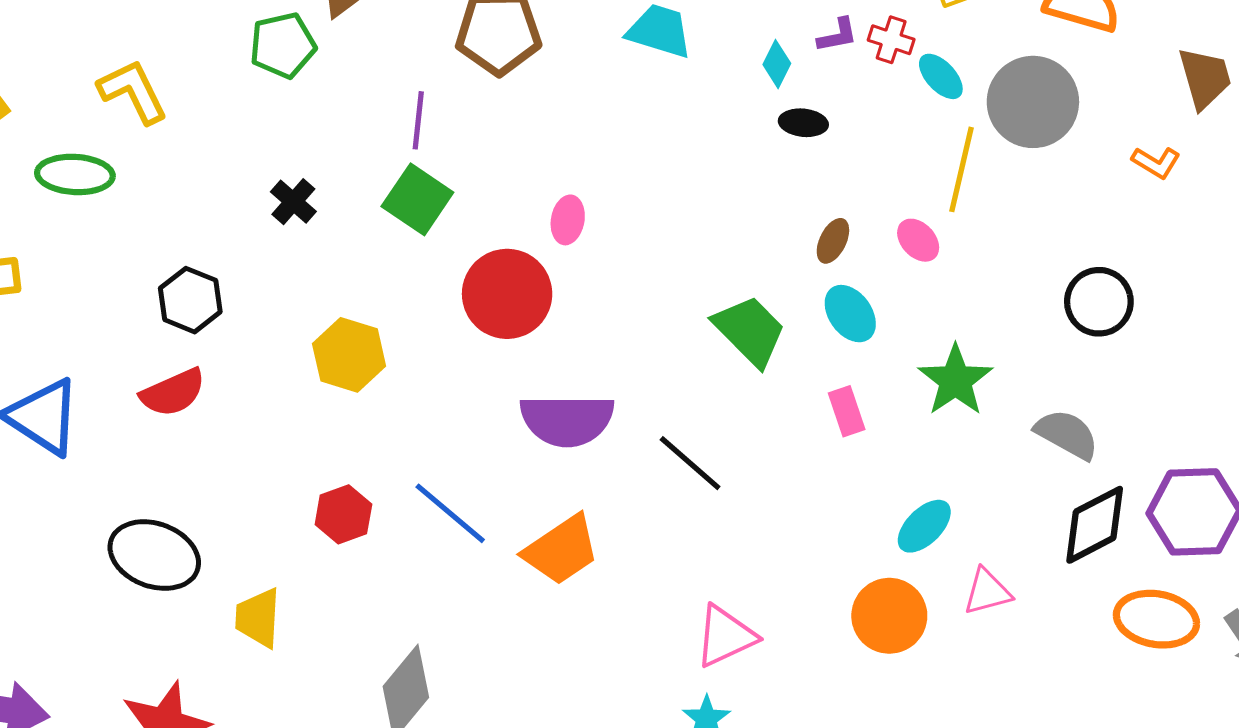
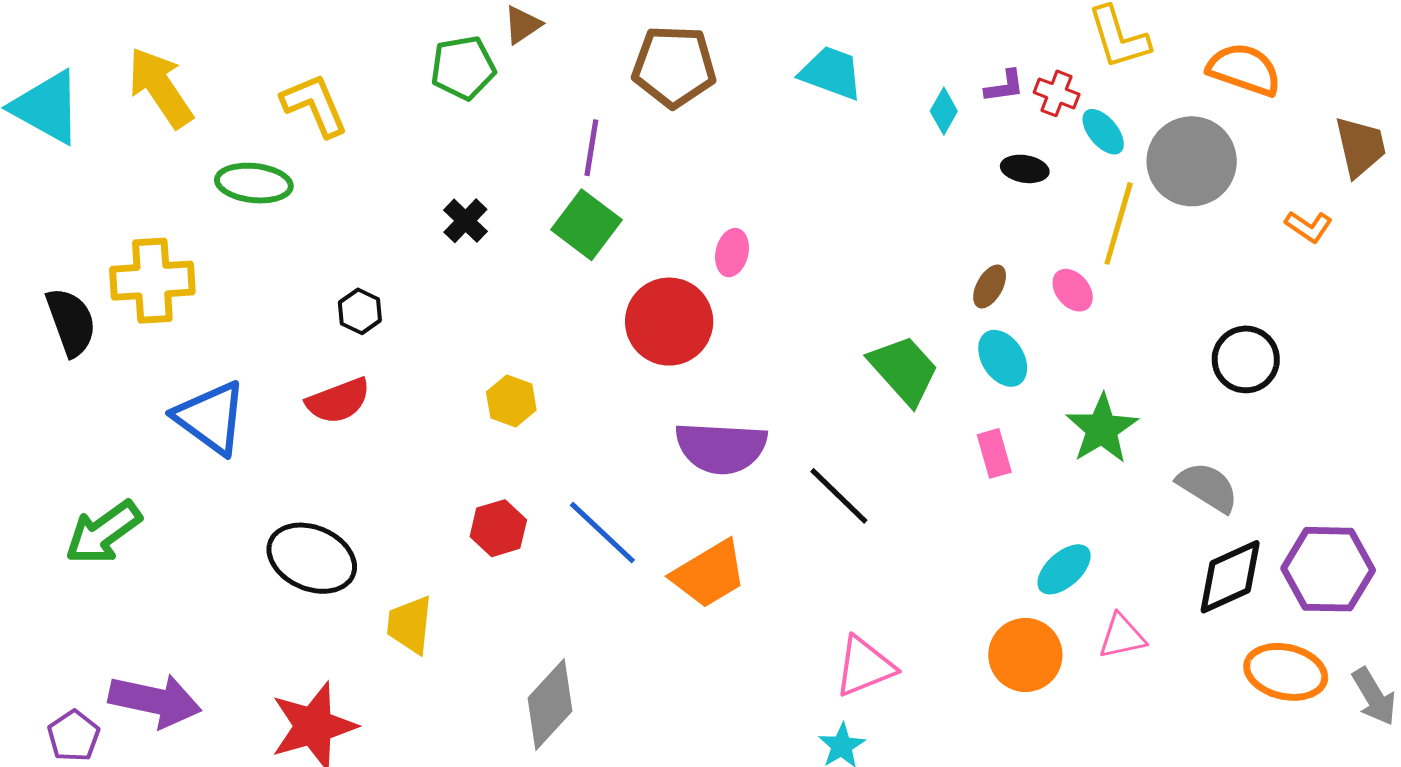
black ellipse: (803, 123) -> (1025, 169), moved
black hexagon: (190, 300) -> (360, 311), size x0.7
yellow hexagon: (349, 355) -> (511, 401), moved, size x0.7

